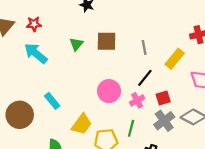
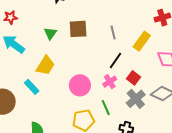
pink circle: (109, 91) -> (80, 85), moved
red square: (163, 98) -> (133, 78), turned -32
yellow trapezoid: (82, 124) -> (45, 65), moved
green line: (131, 128) -> (106, 108), turned -35

